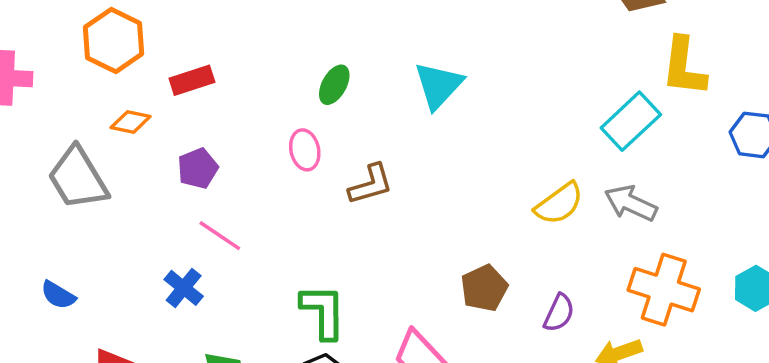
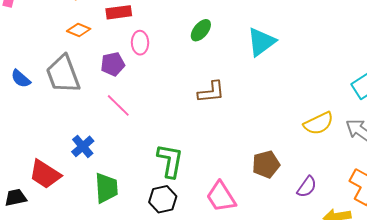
pink ellipse: (305, 150) -> (140, 43), moved
gray trapezoid: (78, 178) -> (63, 74), moved
blue cross: (184, 288) -> (83, 146), moved
blue semicircle: (58, 295) -> (21, 79), moved

